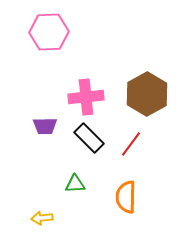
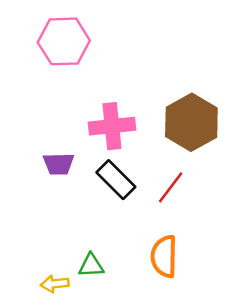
green triangle: (75, 184) -> (91, 266), moved

